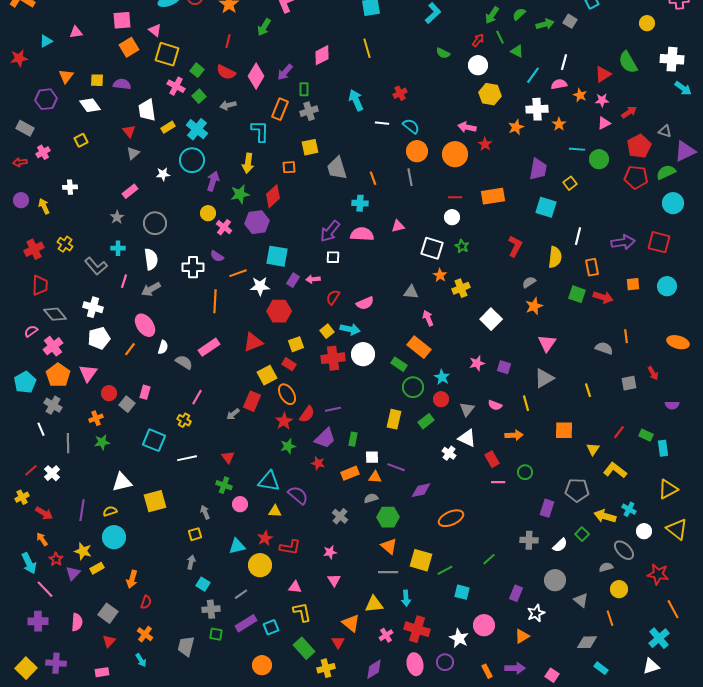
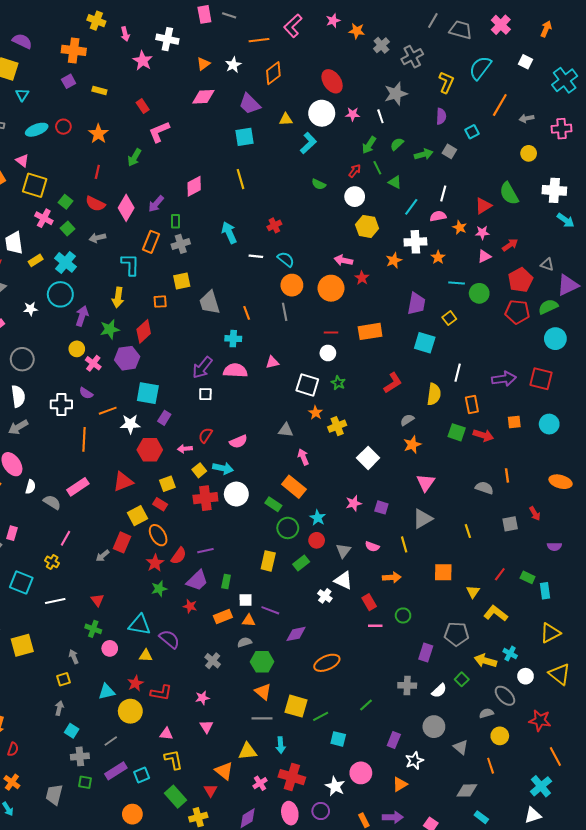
red L-shape: (515, 246) -> (393, 383), turned 30
pink arrow: (313, 279) -> (185, 449), moved

